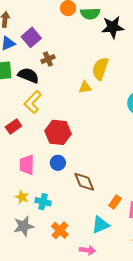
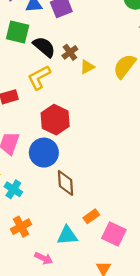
brown cross: (48, 59) -> (70, 52), moved, turned -32
yellow triangle: (85, 87) -> (87, 67), moved, turned -40
blue circle: (58, 163) -> (44, 153), size x1.6

